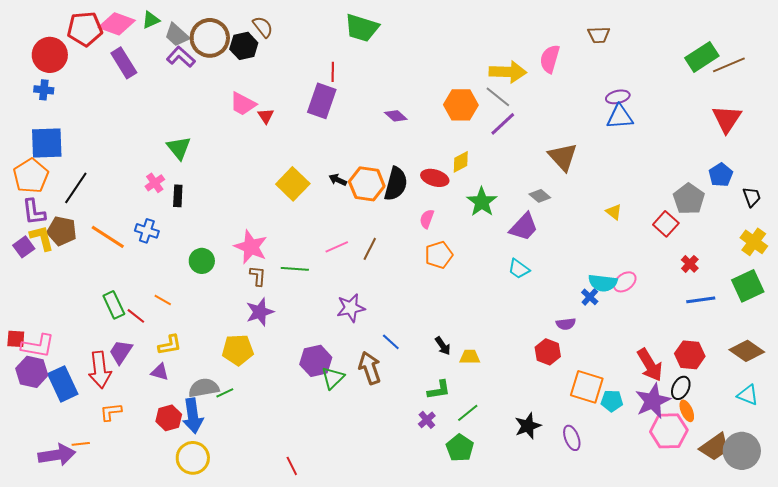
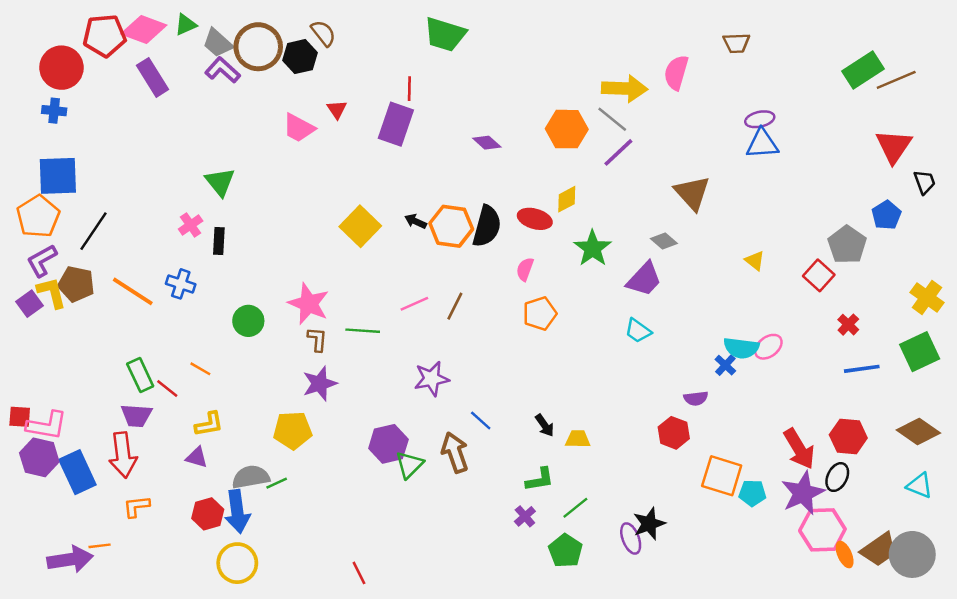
red triangle: (266, 116) -> (337, 109), moved
black trapezoid: (752, 197) -> (925, 182), moved
purple L-shape: (34, 212) -> (42, 261), turned 68
purple trapezoid: (121, 352) -> (136, 416), moved, turned -120
orange ellipse: (687, 411) -> (845, 554), moved
purple ellipse: (572, 438) -> (631, 538), moved

